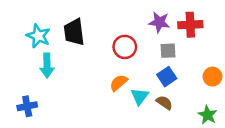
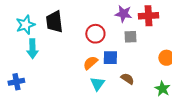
cyan star: (38, 36) -> (25, 25), turned 30
blue square: (167, 77) -> (110, 58), moved, turned 35
cyan triangle: (140, 96) -> (97, 84), moved

